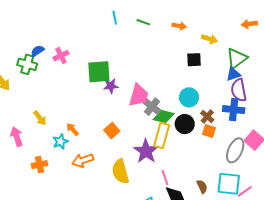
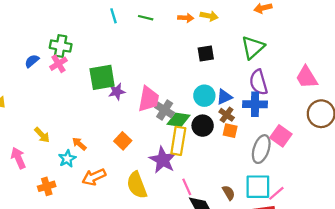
yellow arrow: (209, 39) -> (209, 16), moved
green cross: (27, 64) -> (61, 46), moved
blue triangle: (233, 74) -> (224, 97), moved

